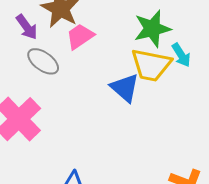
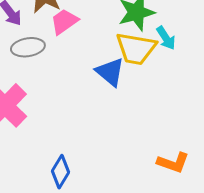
gray ellipse: (43, 61) -> (28, 47), turned -44

